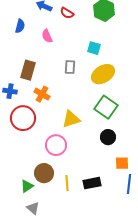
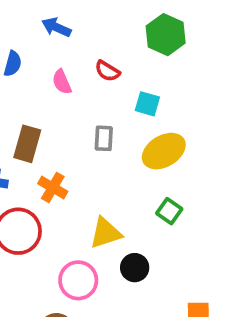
red semicircle: (67, 13) -> (107, 71), moved
green square: (106, 107) -> (169, 211), size x0.6
black circle: (108, 137) -> (135, 268), moved

